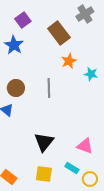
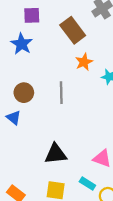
purple square: (23, 20) -> (32, 15), turned 35
black triangle: (44, 142) -> (56, 154), turned 45

